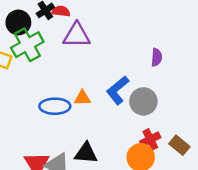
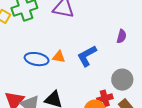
gray circle: (143, 101) -> (122, 80), moved

